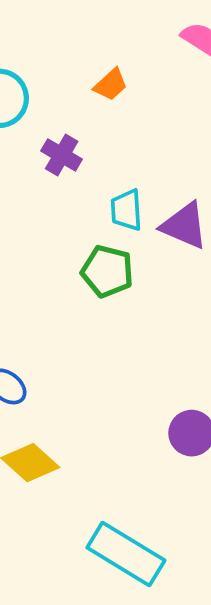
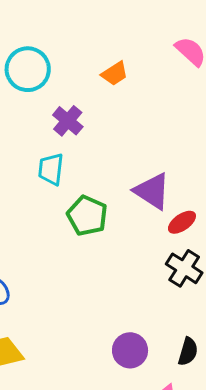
cyan trapezoid: (126, 210) -> (51, 169), moved

